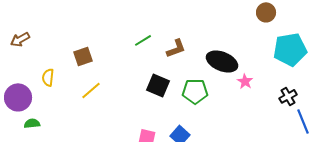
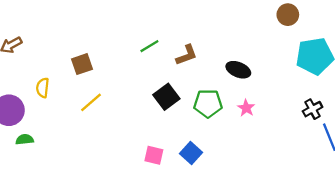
black ellipse: (222, 61) -> (238, 70), size x0.7
pink star: (245, 81) -> (246, 108), moved
black square: (158, 85) -> (166, 97), turned 30

